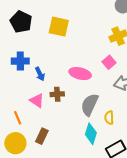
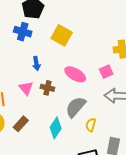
yellow square: (59, 27) -> (62, 35), moved
blue cross: (20, 61) -> (23, 32), moved
cyan diamond: (91, 134) -> (56, 128), moved

